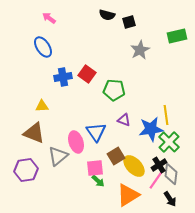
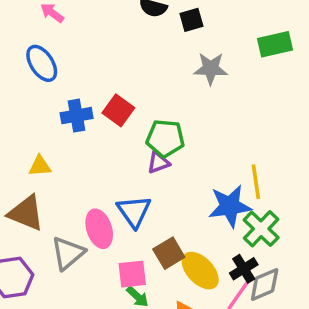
gray star: (140, 50) -> (211, 69), turned 30
purple triangle: (124, 120) -> (158, 163), moved, turned -40
gray diamond: (171, 174) -> (265, 284), turned 60

